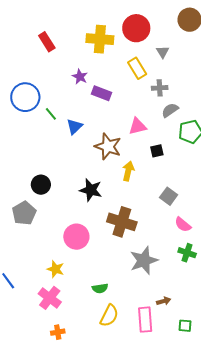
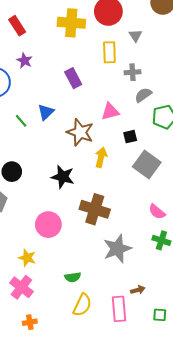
yellow rectangle: (137, 68) -> (109, 52), turned 30
purple star: (80, 77) -> (25, 61), moved
purple rectangle: (101, 93) -> (73, 78), turned 42
green line: (51, 114) -> (21, 121), moved
gray square: (169, 196) -> (147, 164), moved, size x1.5

